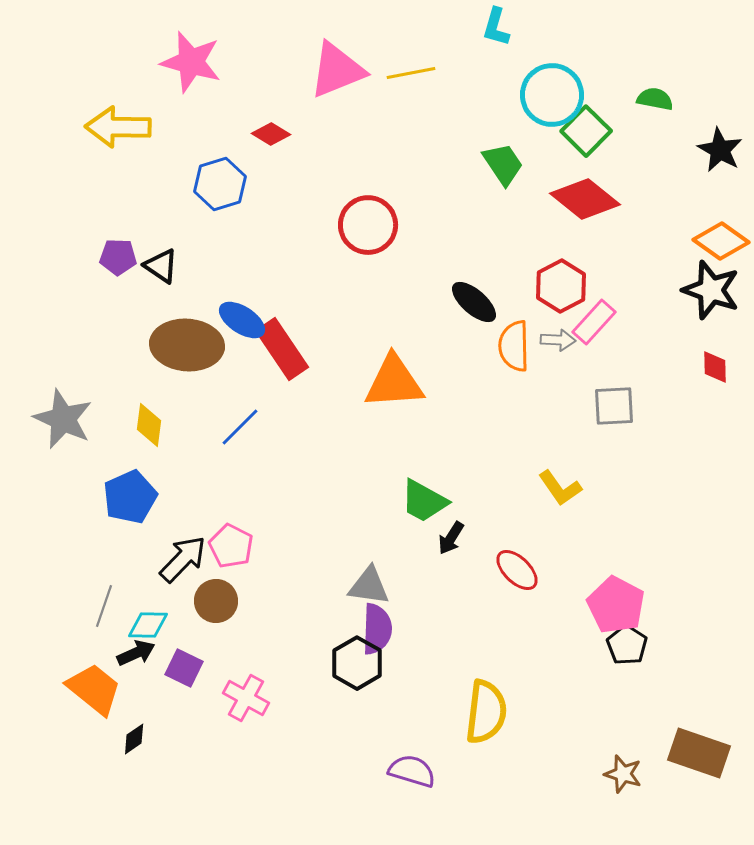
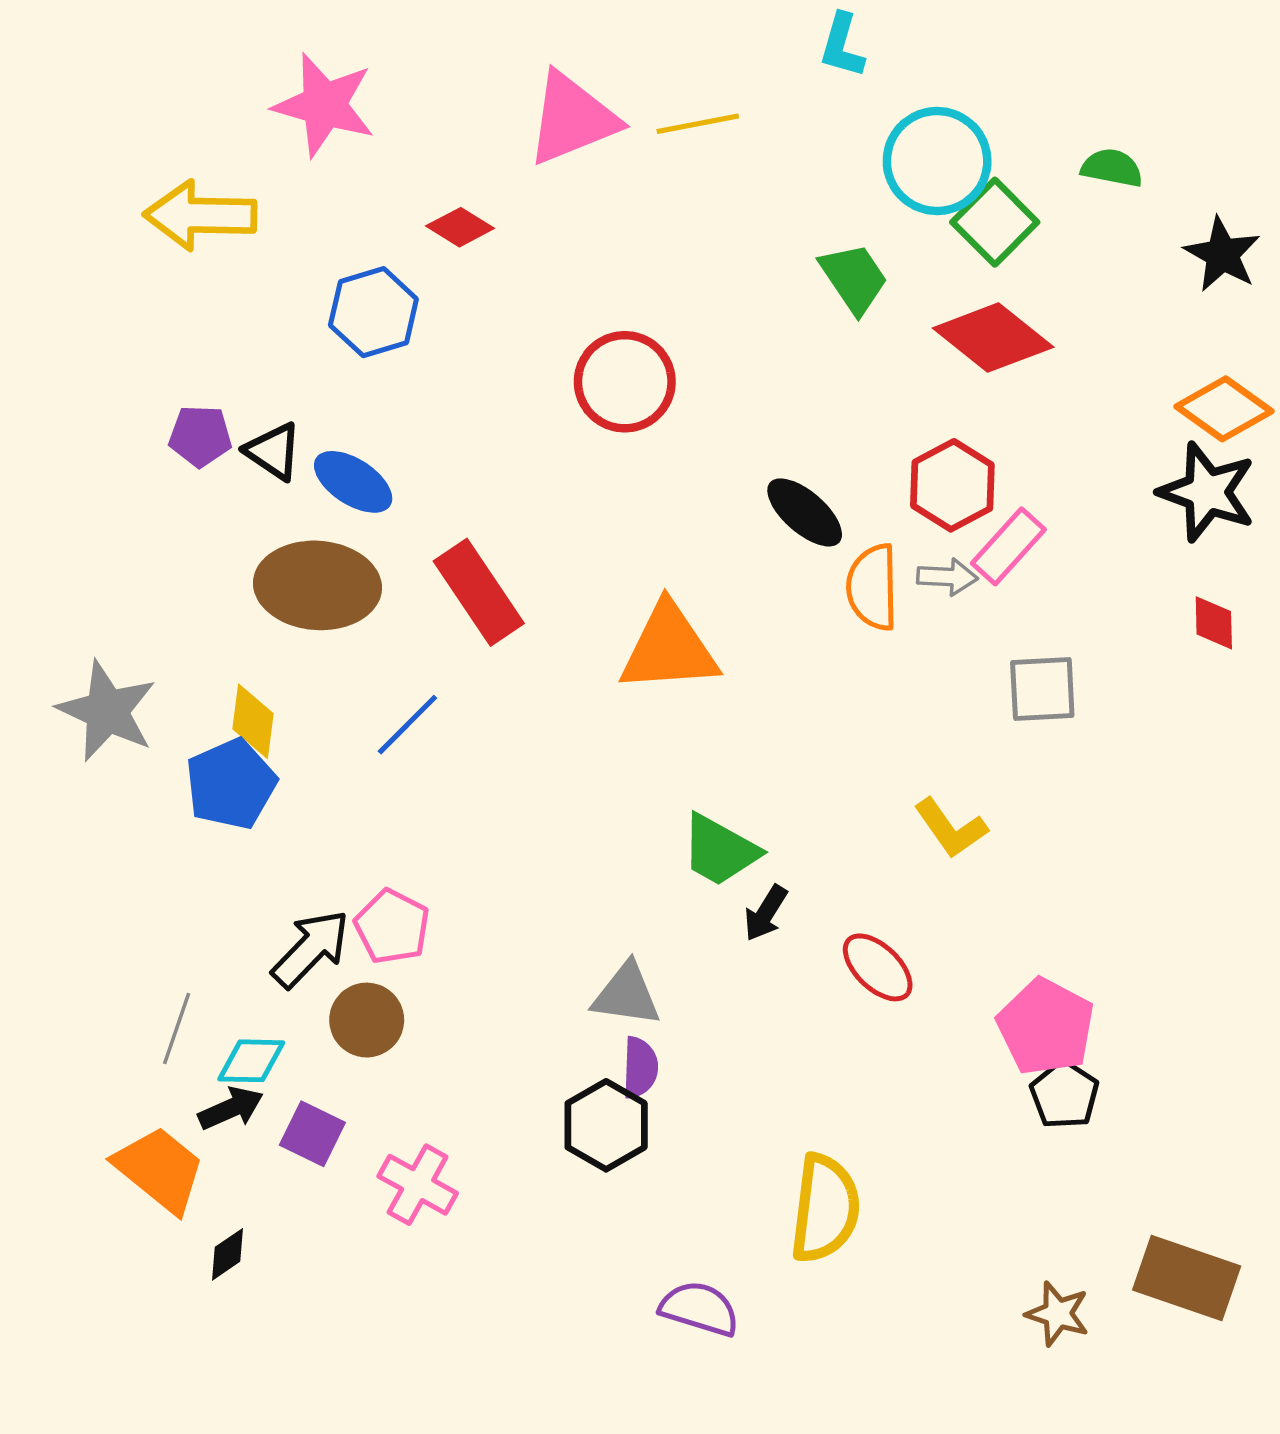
blue ellipse: (242, 320) -> (353, 482), moved
blue pentagon: (130, 497) -> (231, 784), moved
purple semicircle: (377, 629) -> (640, 1068), size x0.7

